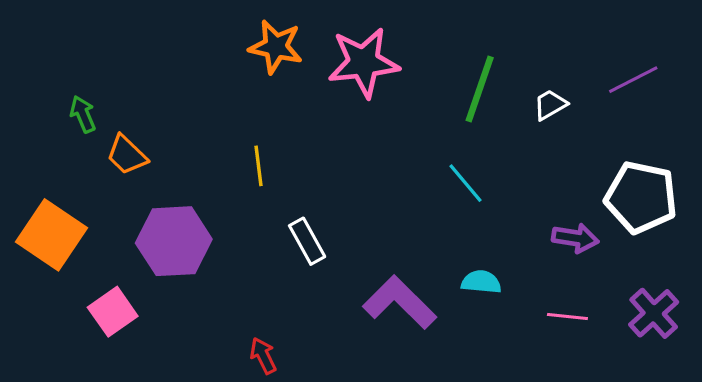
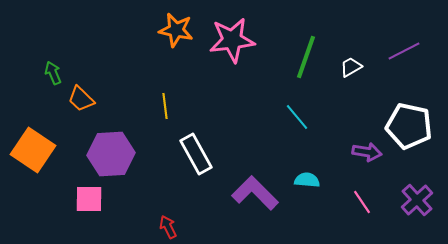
white rectangle: (307, 241) -> (196, 154), size x1.4
pink square: (113, 312) -> (89, 199), moved, turned 36
pink line: (567, 316) -> (362, 202), turned 50

